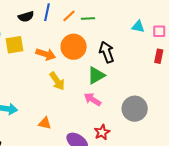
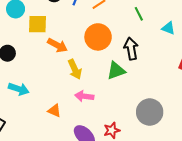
green line: (88, 18) -> (139, 14), moved, turned 56
orange arrow: (46, 54) -> (57, 45), moved
pink arrow: (92, 99) -> (84, 96), moved, turned -36

